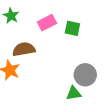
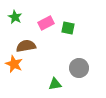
green triangle: (74, 93) -> (55, 84), moved

